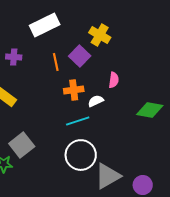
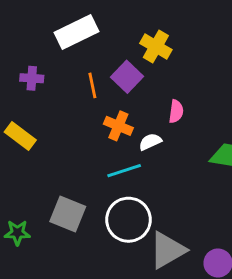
orange cross: (74, 90) -> (118, 126), turned 30
gray square: (22, 145) -> (68, 214), moved, turned -30

